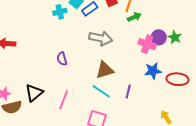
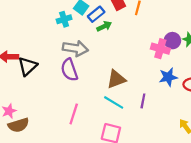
green arrow: (134, 17) -> (104, 26), moved
gray arrow: (101, 38) -> (75, 48), moved
purple semicircle: (62, 59) -> (69, 70), size x1.5
black triangle: (34, 93) -> (27, 66), moved

